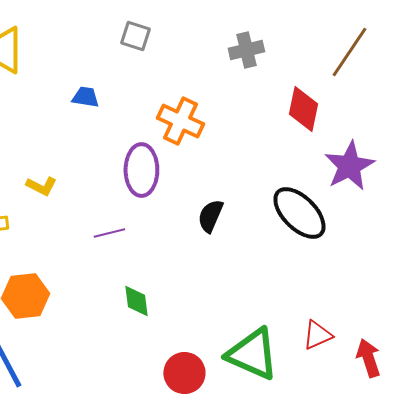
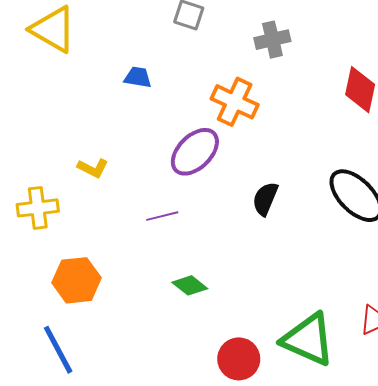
gray cross: (246, 50) -> (272, 40), moved
purple ellipse: (141, 170) -> (195, 152), turned 45
green diamond: (136, 301) -> (190, 285), turned -44

